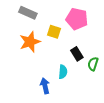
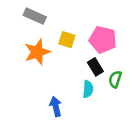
pink pentagon: (77, 19) -> (103, 40), moved
cyan semicircle: (63, 72) -> (88, 89), moved

